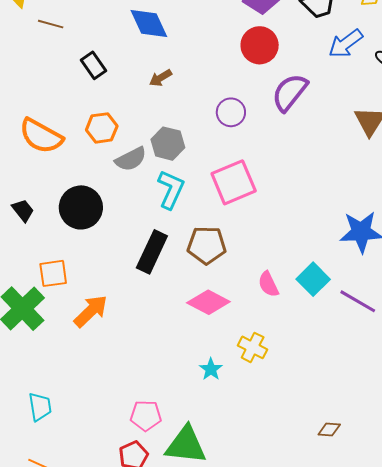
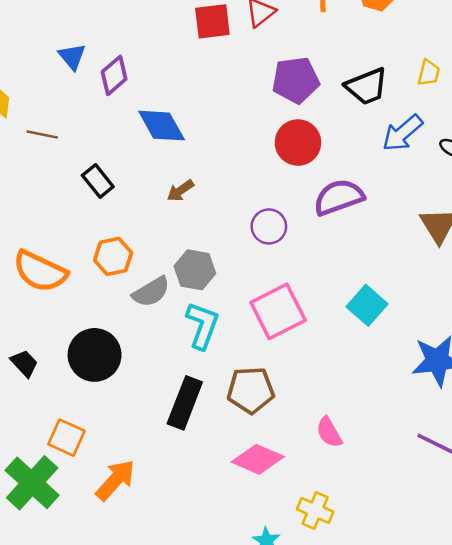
purple semicircle: (290, 92) -> (339, 197), turned 36
orange square: (53, 273) -> (66, 438), turned 36
cyan square: (313, 279) -> (367, 305), moved

